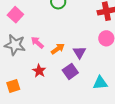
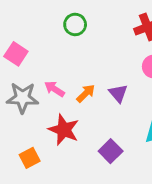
red star: (39, 71) -> (64, 130), size x1.5
purple square: (70, 71) -> (111, 151), moved

